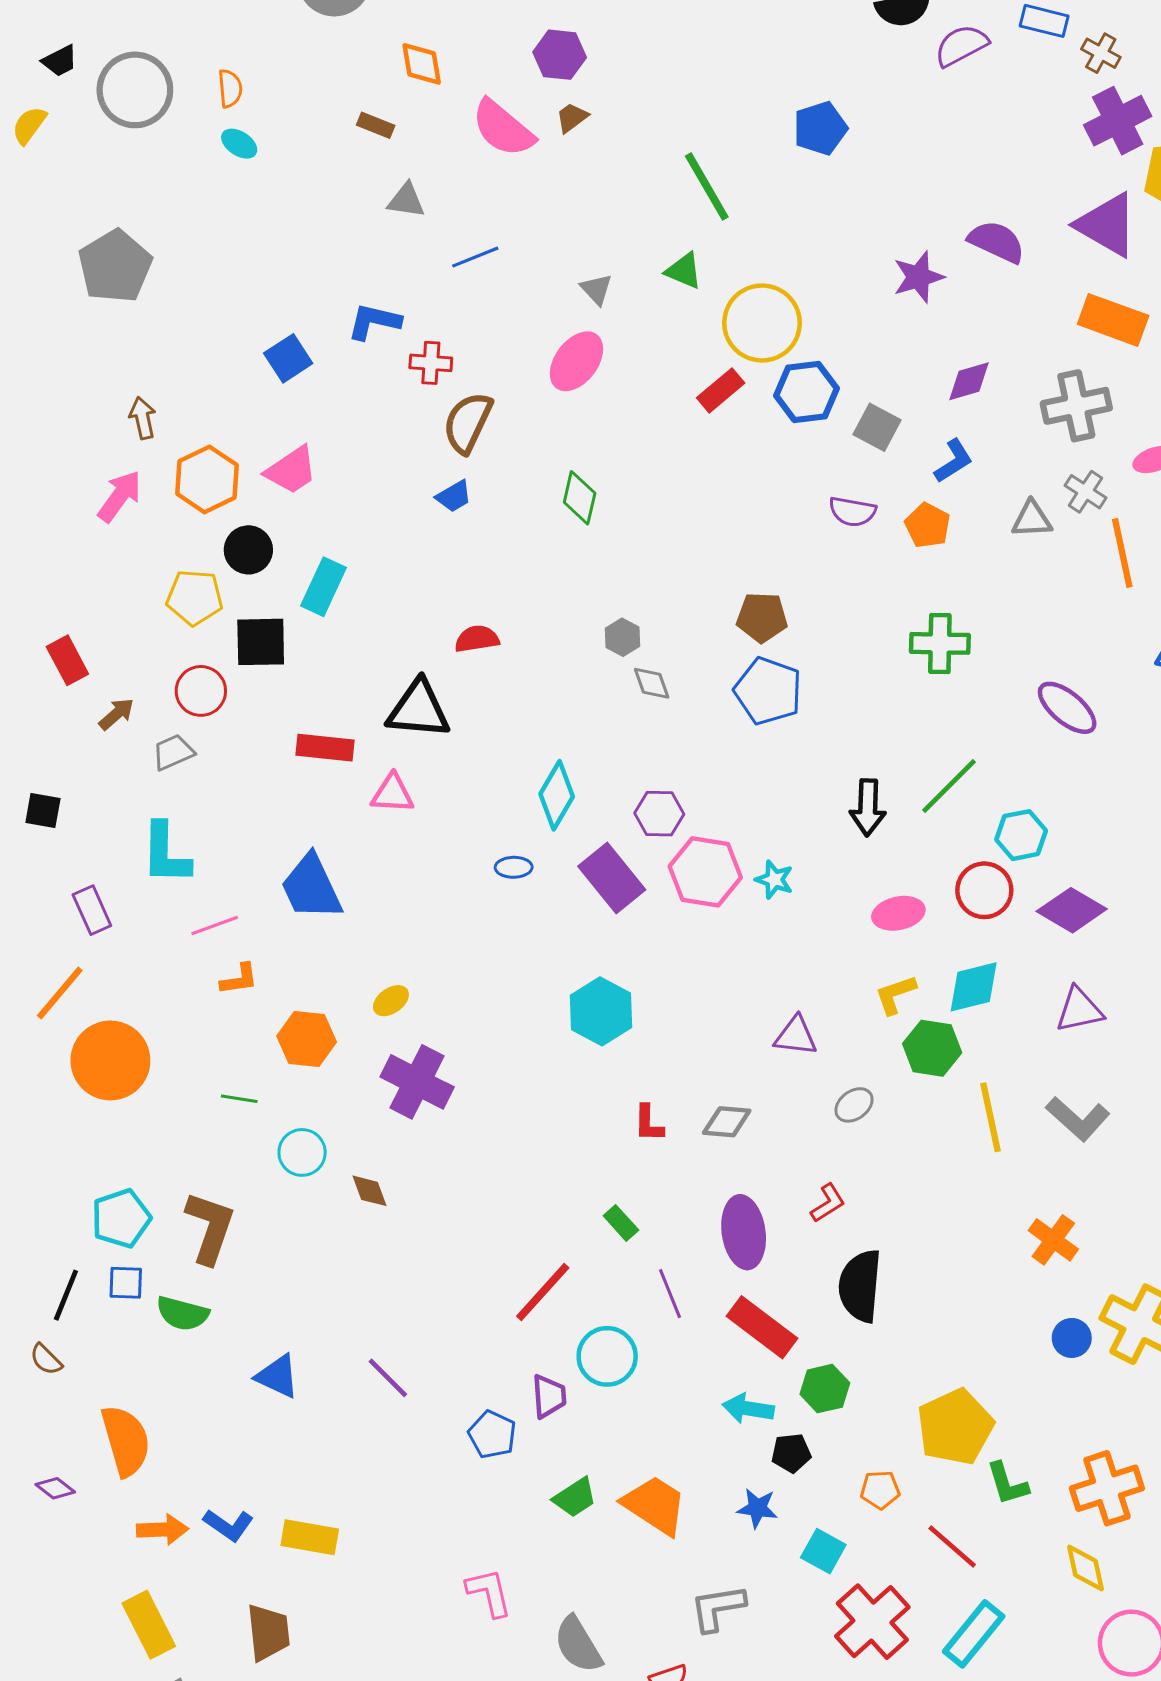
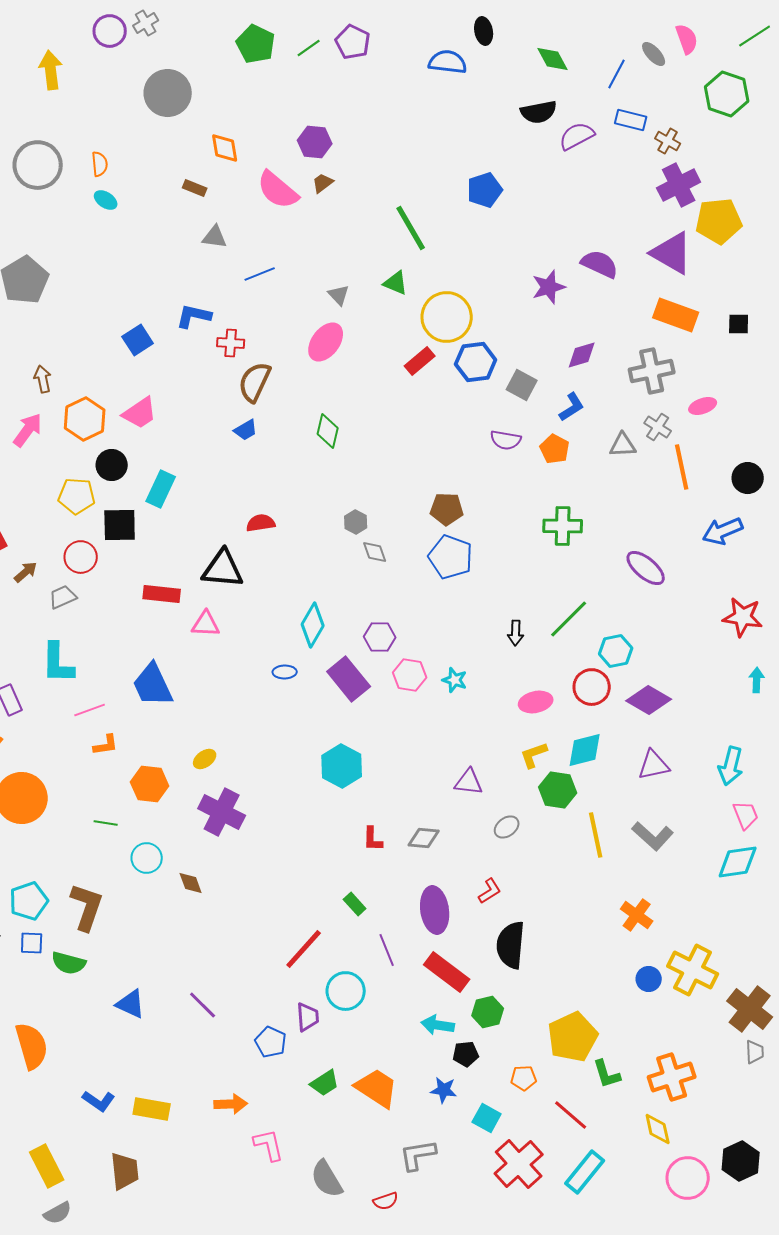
black arrow: (868, 807) -> (516, 633), size x0.7
pink hexagon: (705, 872) -> (410, 675), size x0.7
orange arrow: (163, 1530) -> (231, 1104), moved

